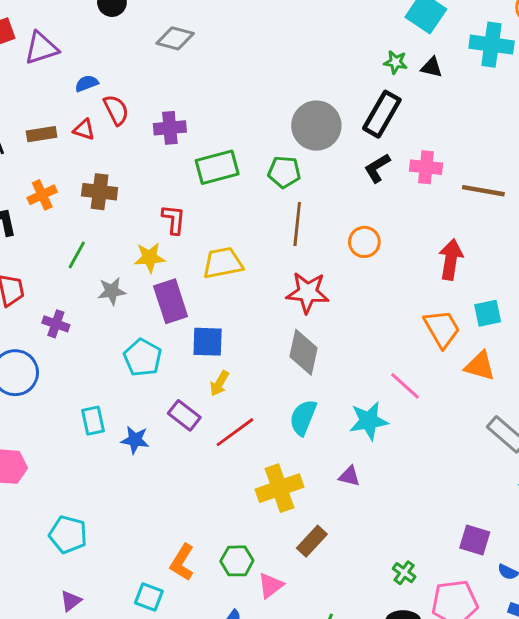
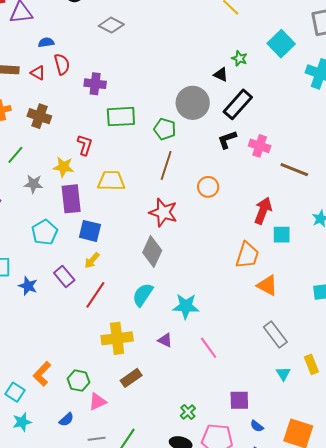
green star: (396, 62) -> (239, 58), moved
black triangle: (432, 67) -> (221, 75), moved
cyan square: (488, 313) -> (282, 235), moved
orange trapezoid: (442, 329) -> (247, 255), turned 36
pink line: (405, 386) -> (209, 348), moved
red line: (235, 432) -> (95, 295), turned -32
purple square: (475, 540) -> (239, 400), turned -30

